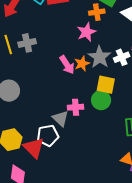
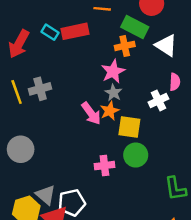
gray star: (100, 57) -> (113, 93), moved, size x0.6
yellow square: (106, 85) -> (129, 127), moved
gray triangle: (60, 118) -> (46, 195), moved

